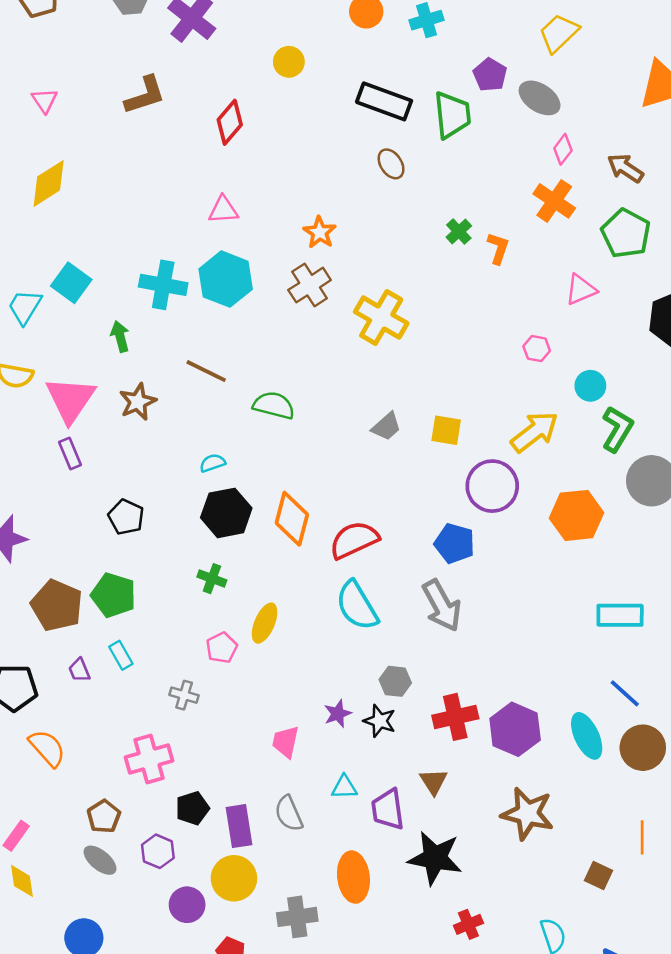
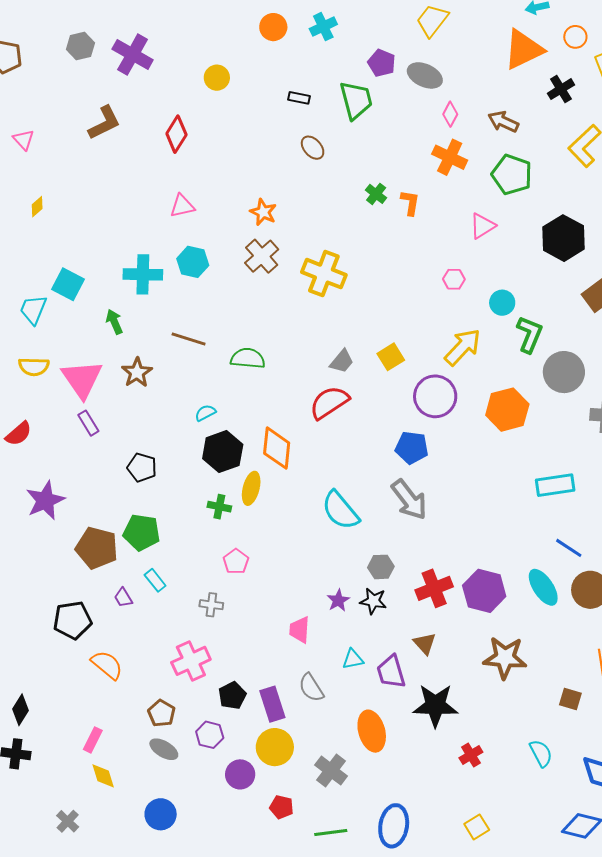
black rectangle: (384, 101) -> (299, 98), size x0.5
yellow diamond: (49, 183) -> (37, 207), size x0.5
cyan hexagon: (226, 279) -> (193, 262), size x0.7
yellow square: (446, 430) -> (391, 357), turned -32
red semicircle: (354, 540) -> (329, 402), moved
yellow ellipse: (265, 623) -> (251, 488), moved
gray cross: (297, 917) -> (331, 770), turned -36

